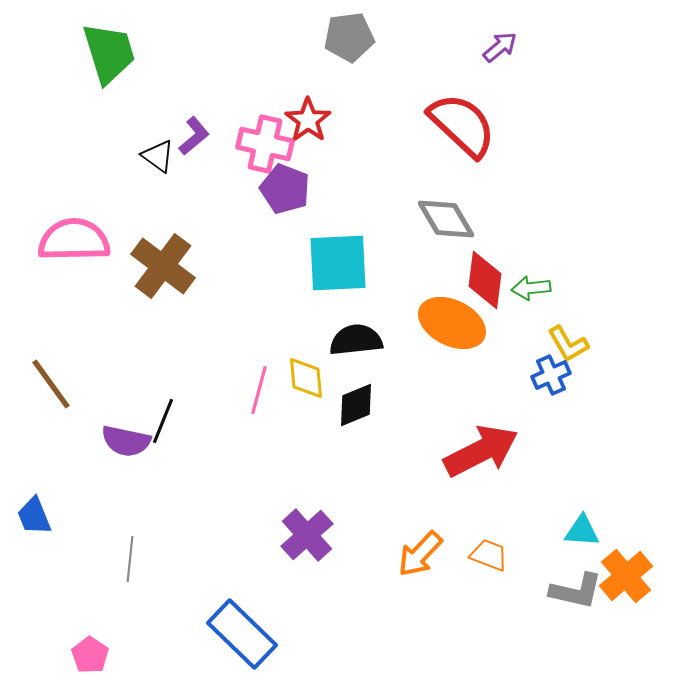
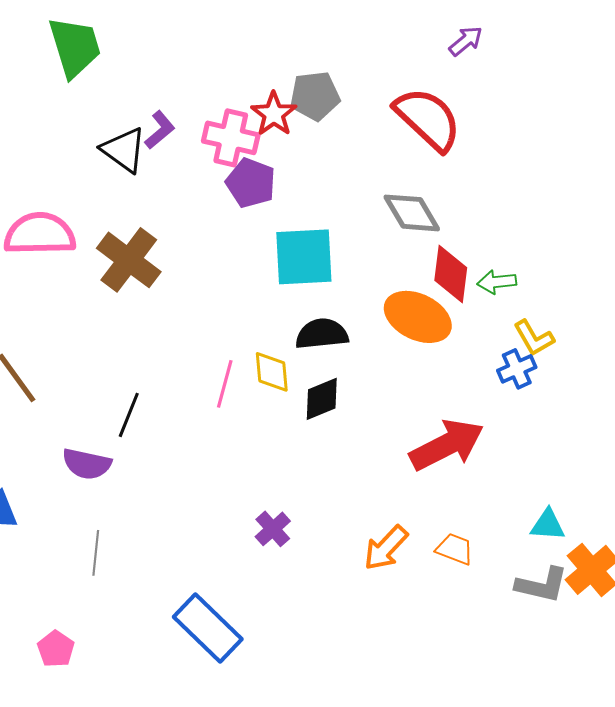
gray pentagon: (349, 37) -> (315, 96), moved
black triangle: (158, 156) -> (124, 150), size x1.4
purple semicircle: (126, 441) -> (87, 464), moved
purple cross: (307, 535) -> (273, 529), size x0.7

